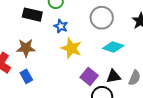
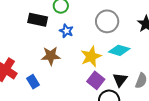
brown star: (26, 48) -> (51, 56), moved
yellow star: (71, 48) -> (91, 56), moved, turned 30
black triangle: (113, 76) -> (120, 80), turned -42

